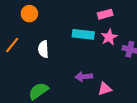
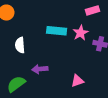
pink rectangle: (105, 14) -> (93, 10), moved
purple arrow: (84, 77) -> (40, 69), moved

